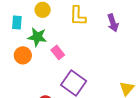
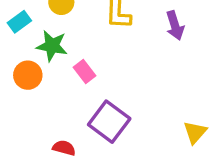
cyan rectangle: (17, 23) -> (19, 22), turned 48

